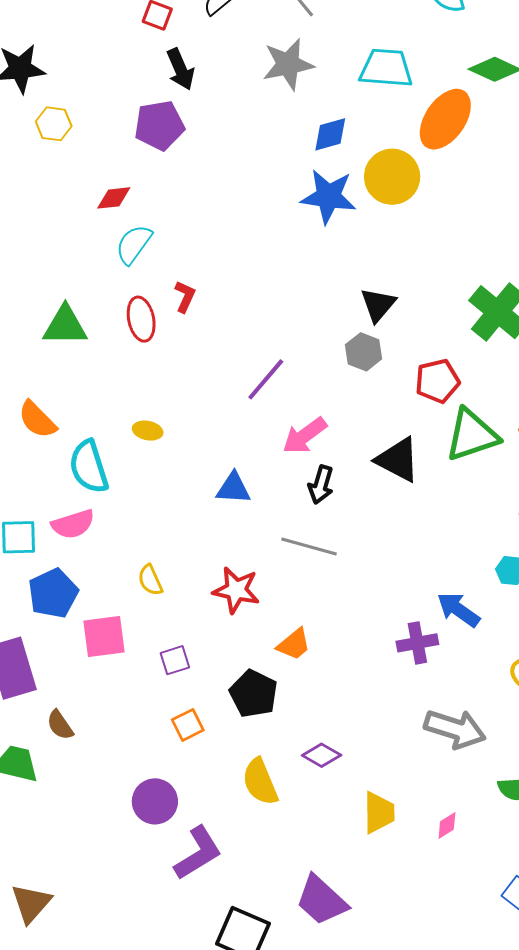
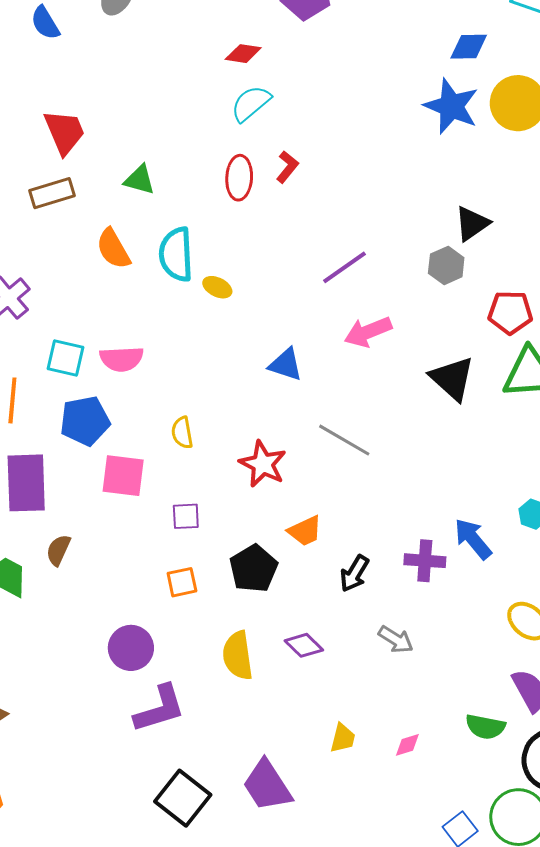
green triangle: (65, 326) -> (140, 180), moved, size x0.7
cyan semicircle: (89, 467) -> (176, 254), moved
black arrow: (321, 485) -> (354, 573), moved
brown semicircle: (60, 725) -> (58, 550), turned 44
gray arrow: (455, 729) -> (396, 639), moved, size x0.6
yellow trapezoid: (379, 813) -> (343, 738), moved, size x0.7

